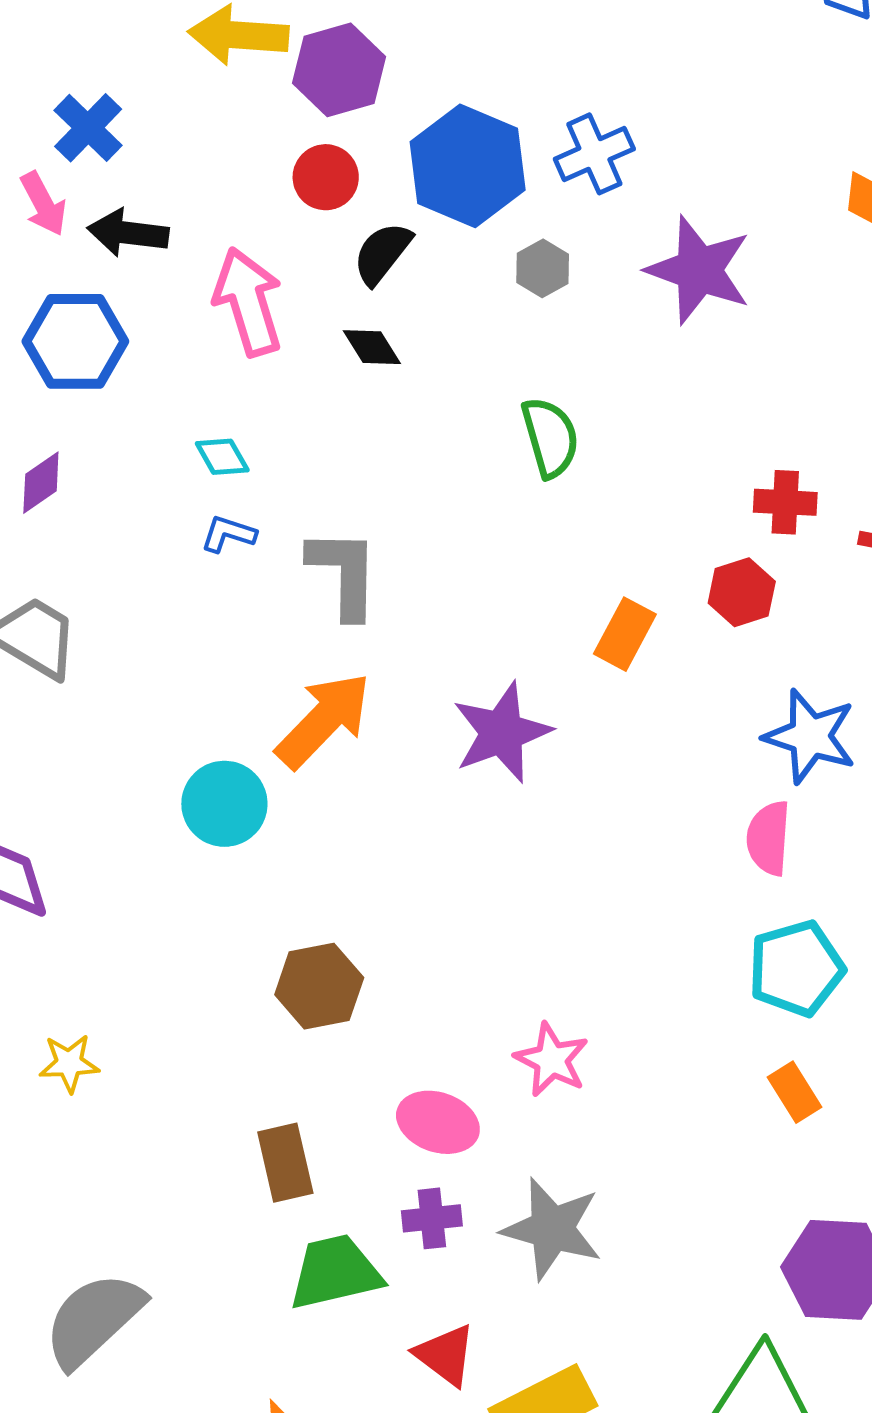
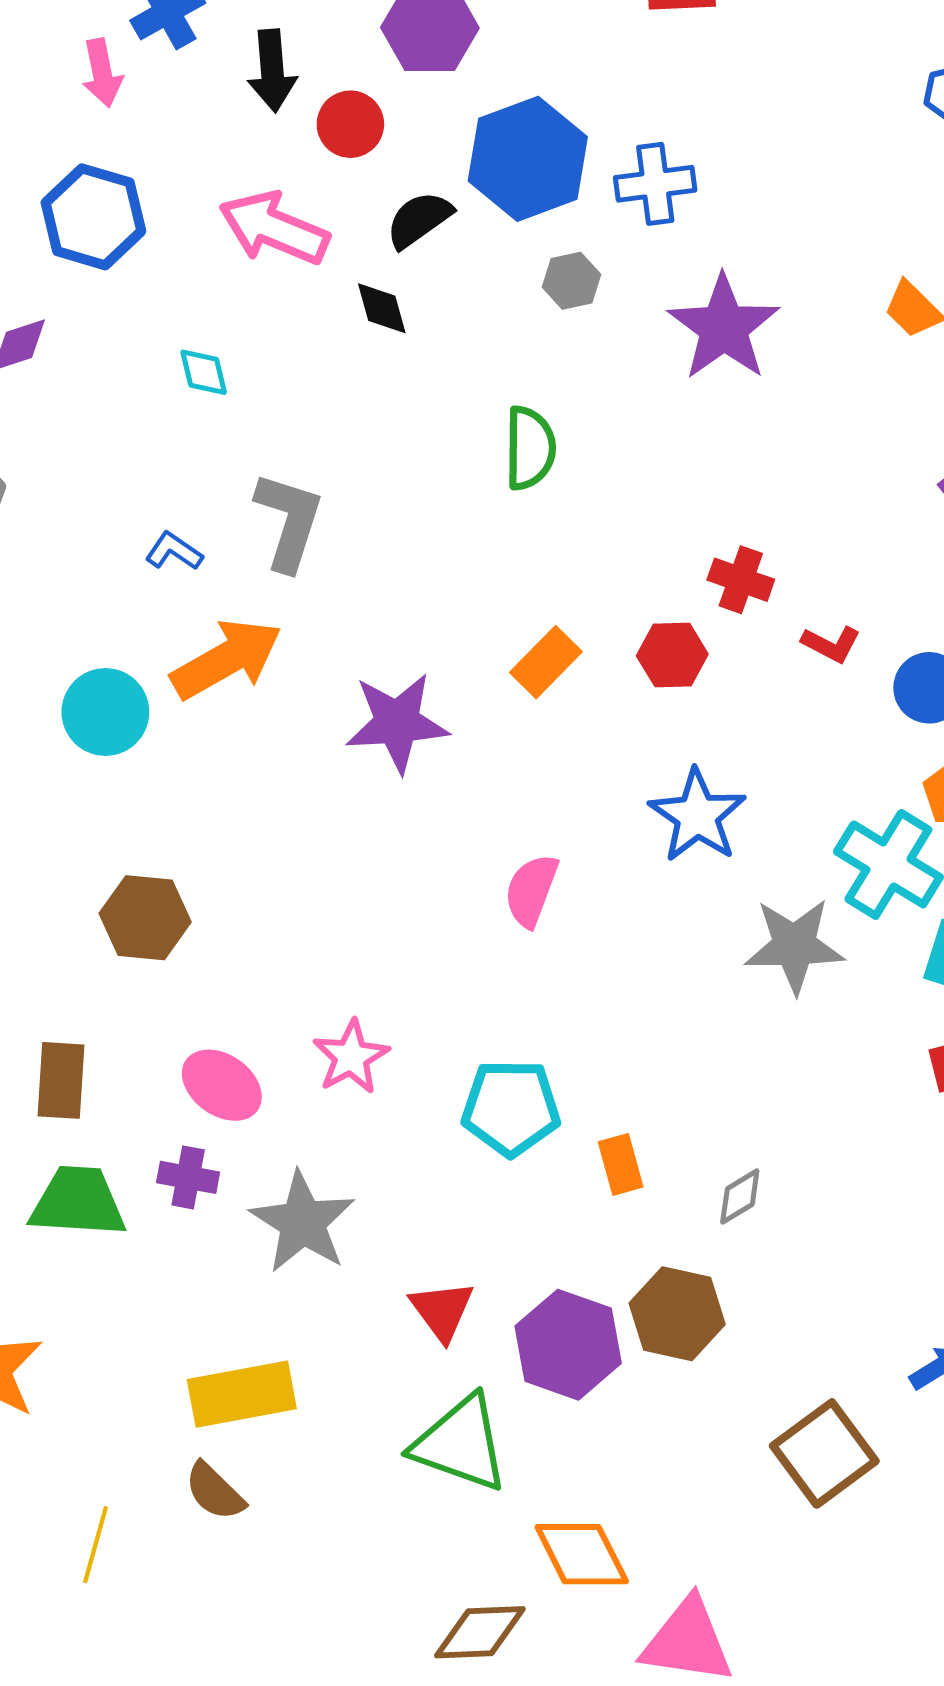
red circle: (326, 177) -> (350, 124), moved
black arrow: (128, 233) -> (272, 71), moved, turned -118
pink arrow: (248, 302) -> (274, 228), turned -67
blue L-shape: (228, 534) -> (174, 551), moved
pink semicircle: (769, 838) -> (531, 890), moved
cyan pentagon: (796, 968) -> (511, 1108), moved
orange rectangle: (795, 1092) -> (621, 1164), moved
red triangle: (445, 1355) -> (442, 1311), moved

